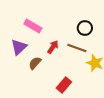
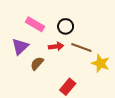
black circle: (85, 28) -> (66, 26), moved
red arrow: (53, 47) -> (56, 46), turned 48

